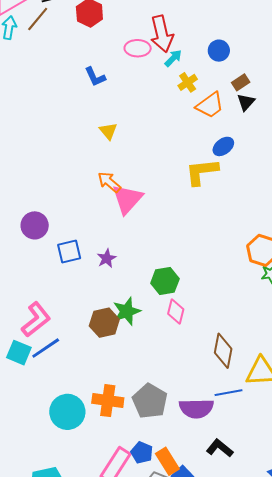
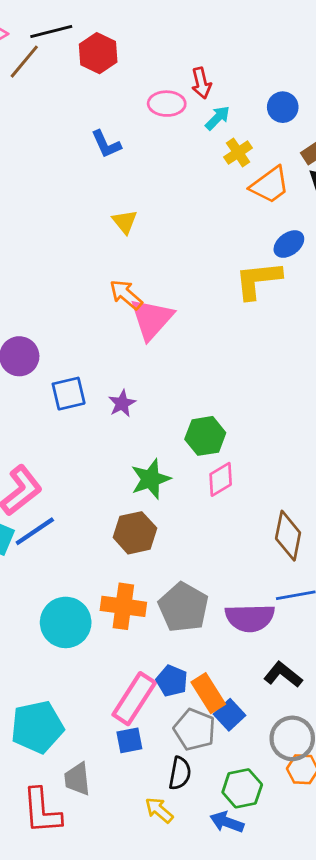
red arrow: (162, 34) -> (201, 83), size x0.6
pink diamond: (176, 311) -> (221, 479), turned 45
brown hexagon: (104, 323) -> (135, 533), moved

